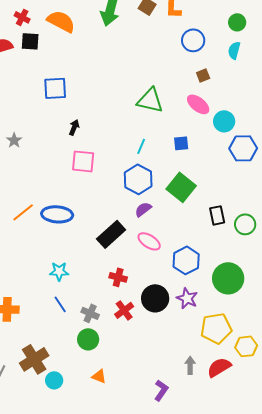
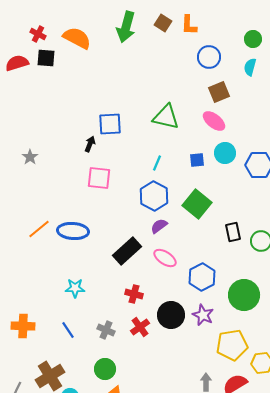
brown square: (203, 75) -> (219, 92), size x1.5
blue square: (55, 88) -> (110, 124), moved
cyan circle: (224, 121) -> (225, 153), moved
blue line: (60, 304) -> (68, 330), moved
green circle: (88, 339) -> (105, 369), moved

